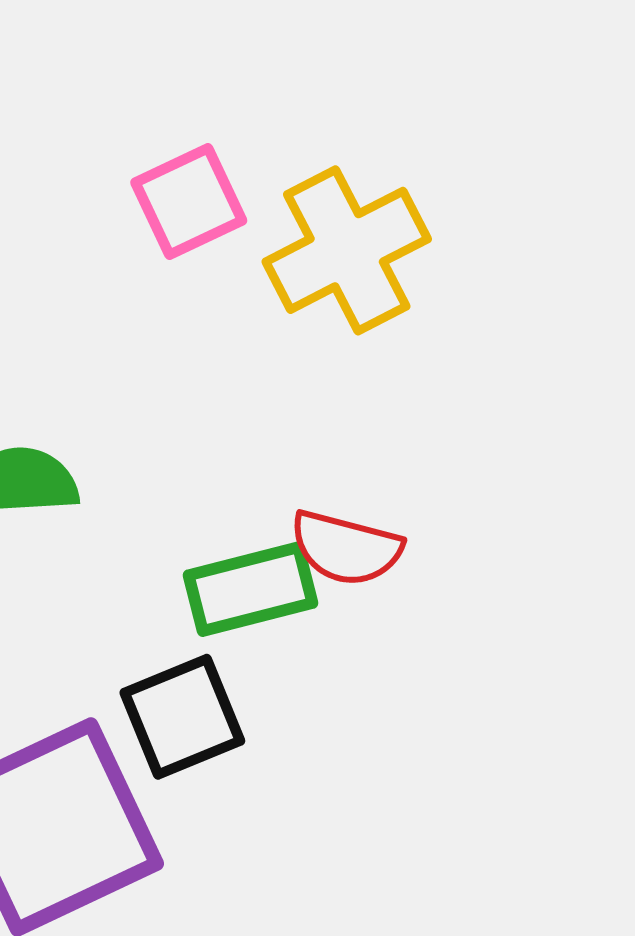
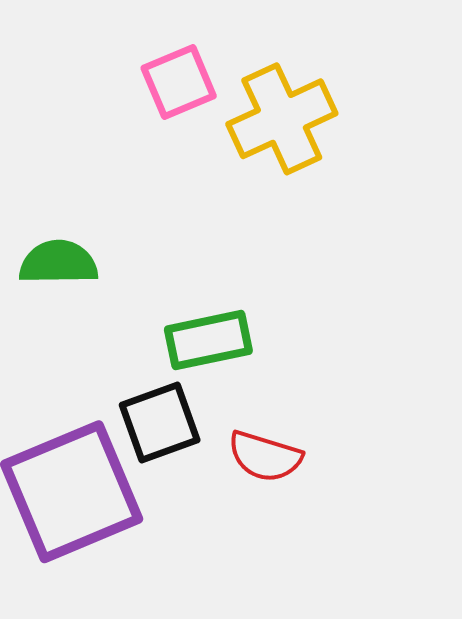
red semicircle: (346, 548) -> (265, 456), moved

